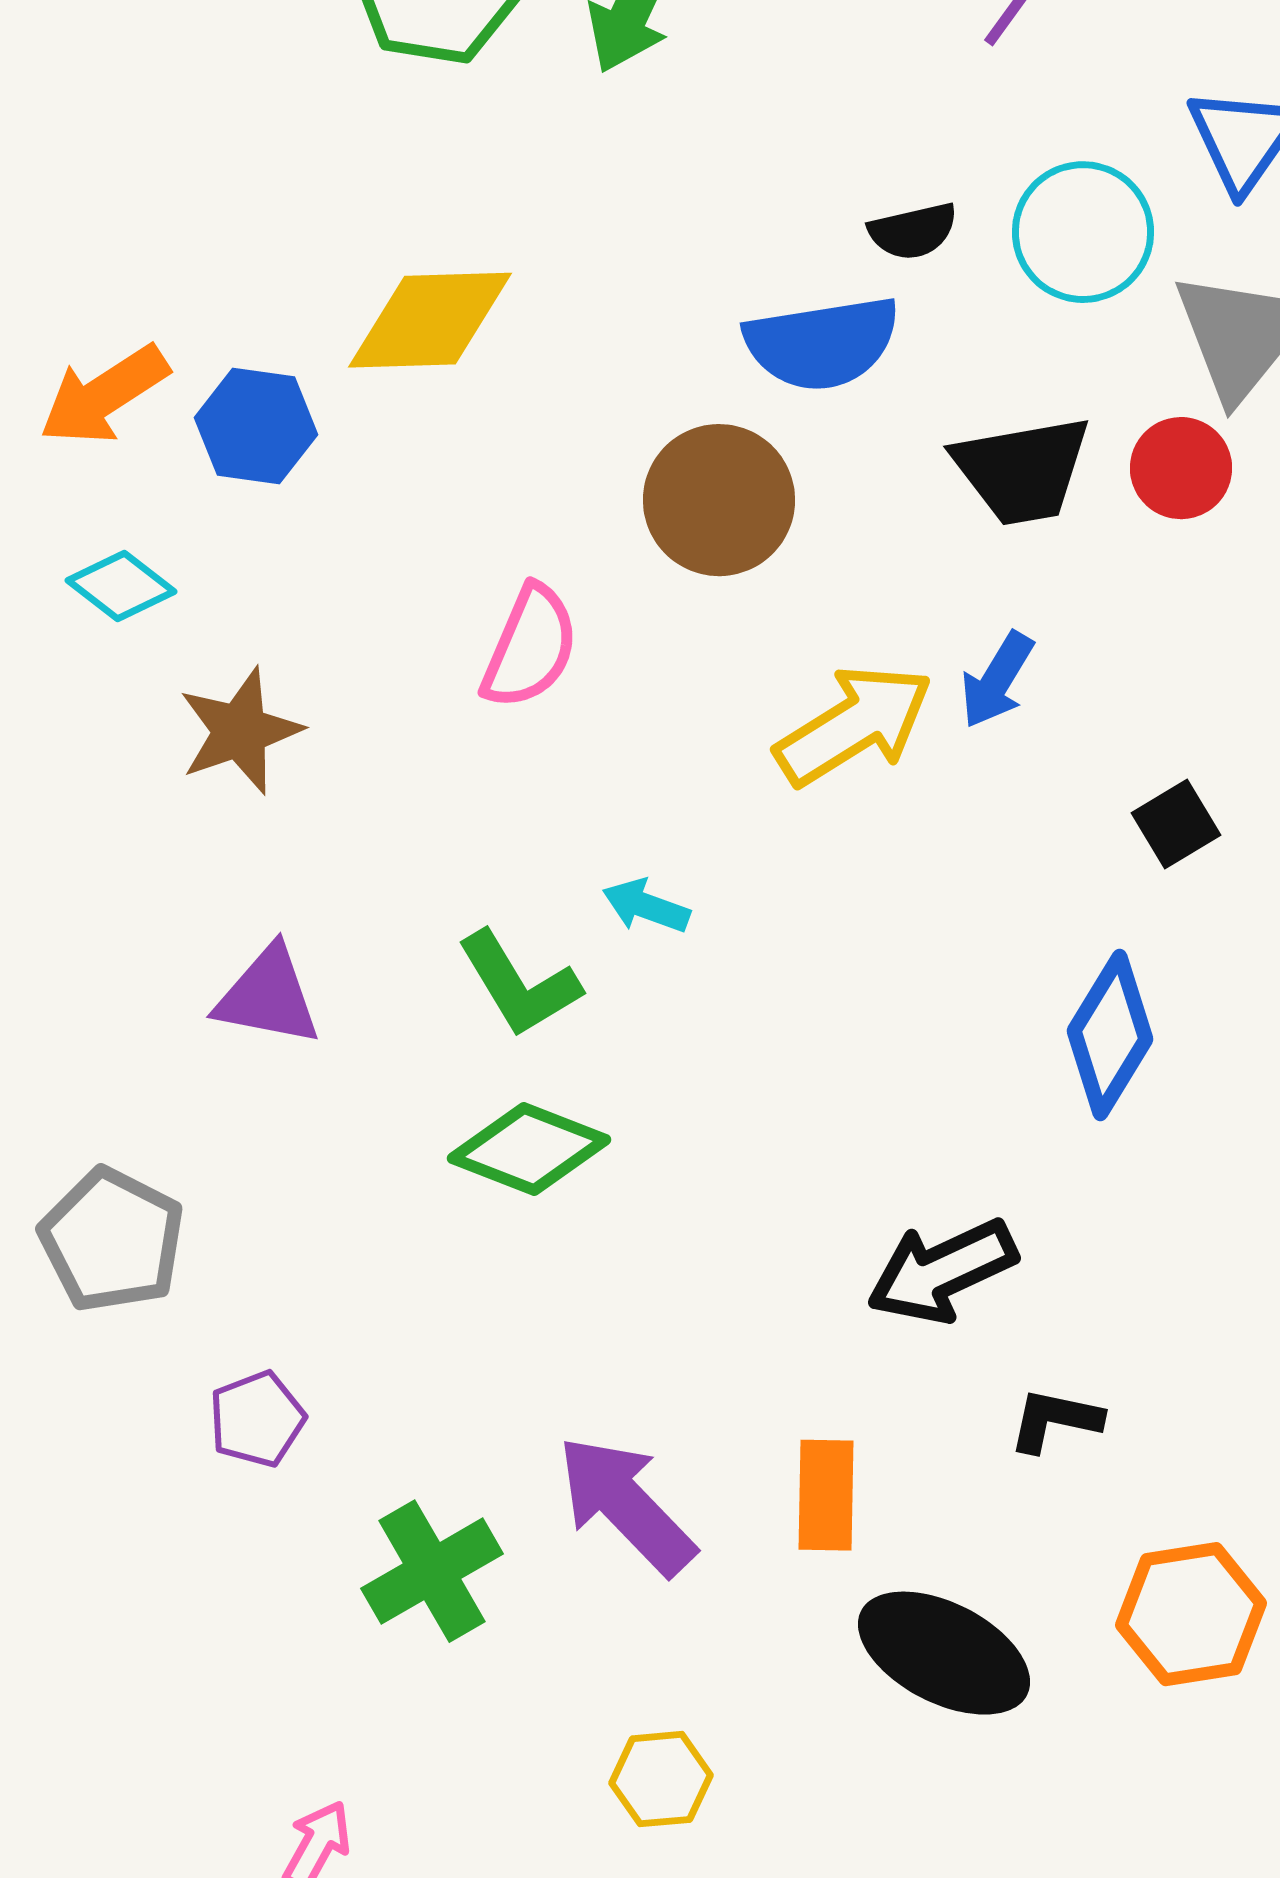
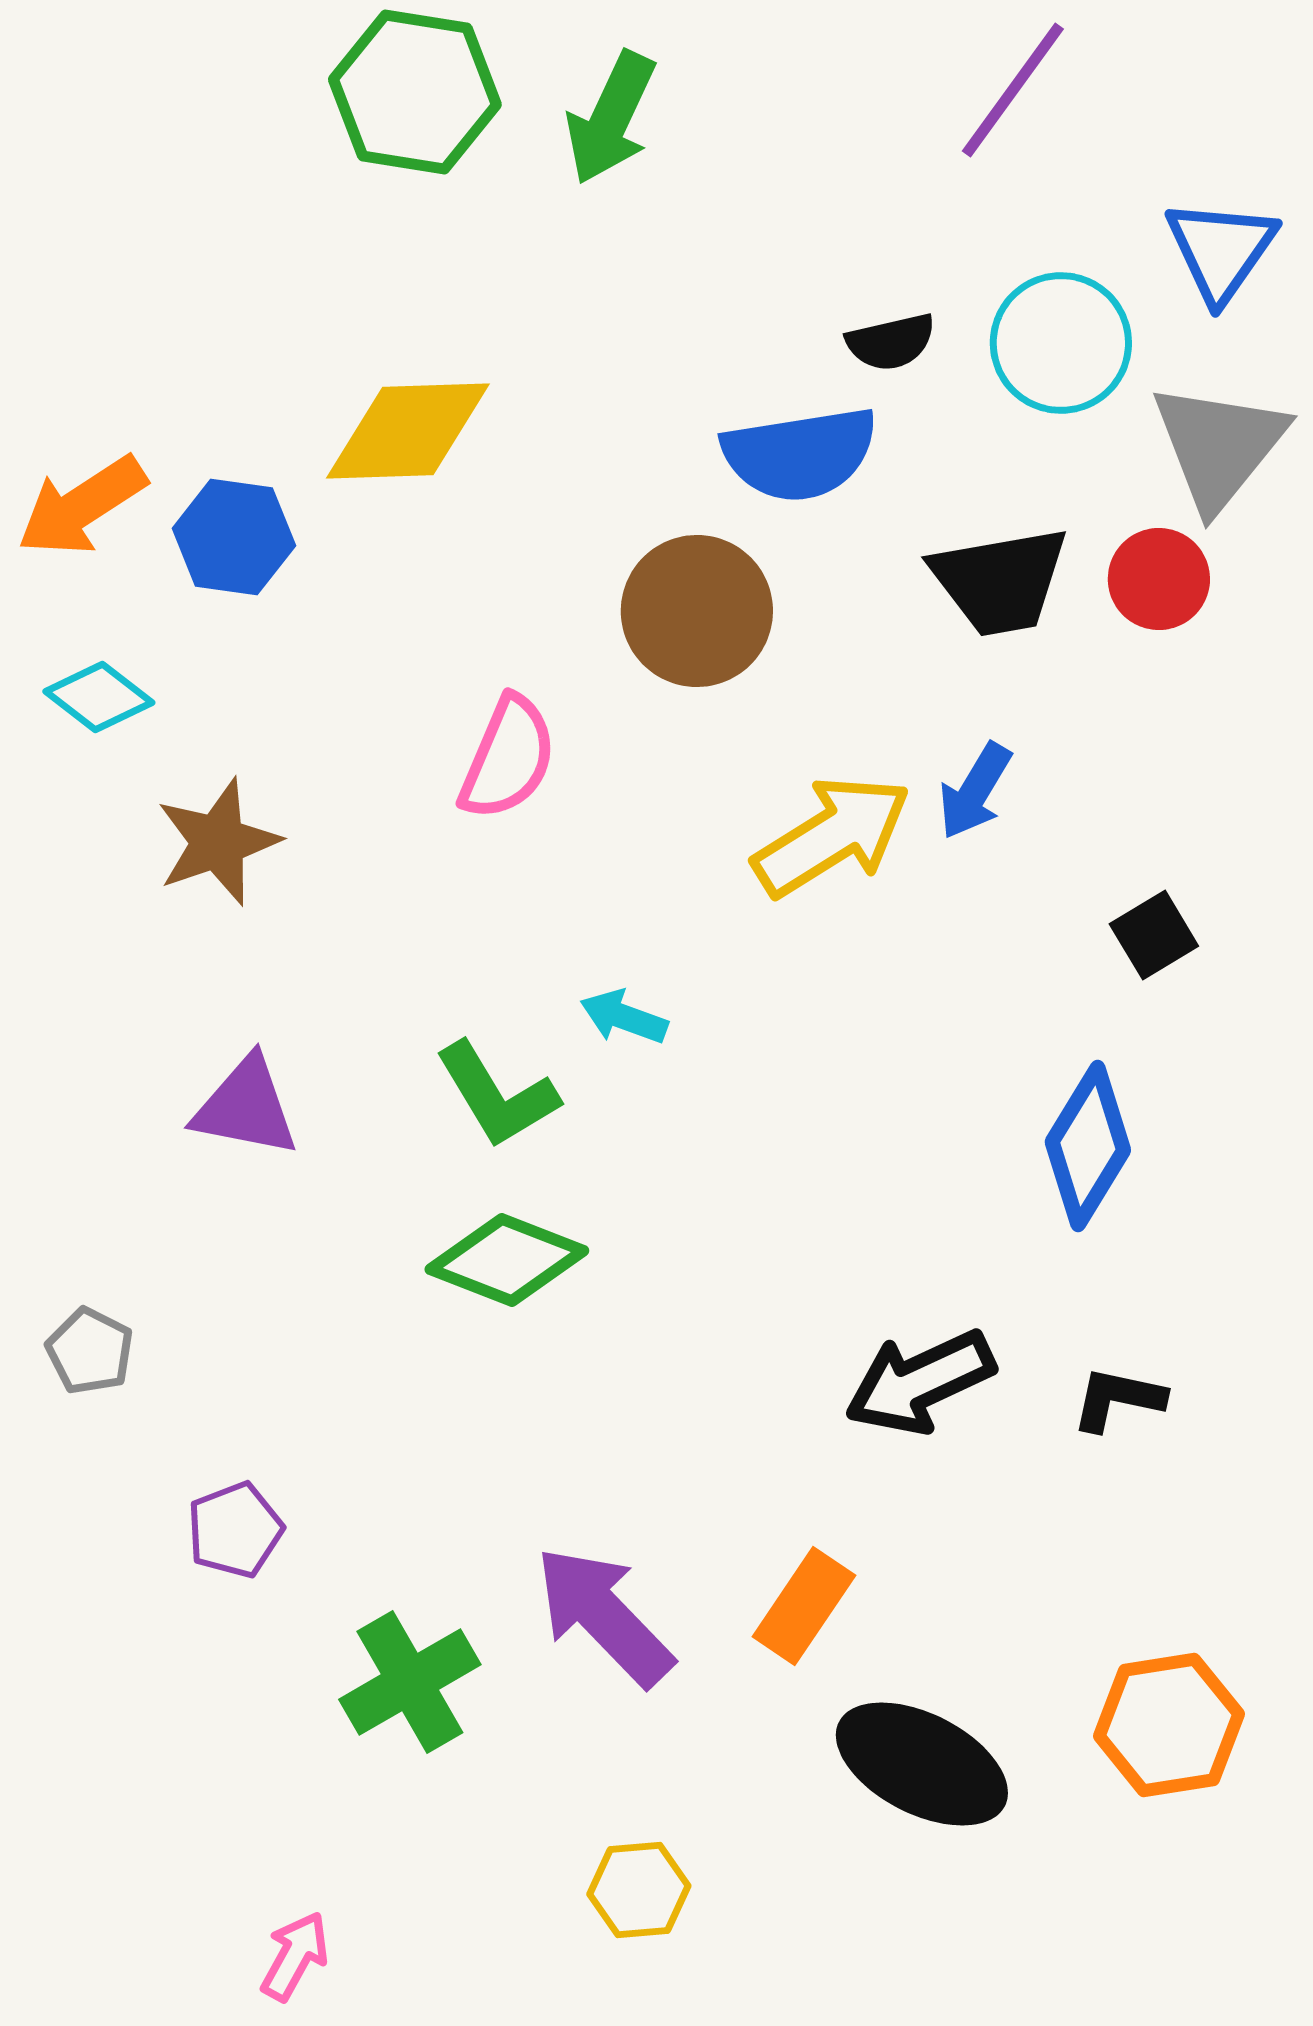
gray pentagon: (112, 1240) -> (90, 1351), size x0.6
black L-shape: (1055, 1420) -> (1118, 1399), moved
orange rectangle: (826, 1495) -> (804, 1606), turned 33

